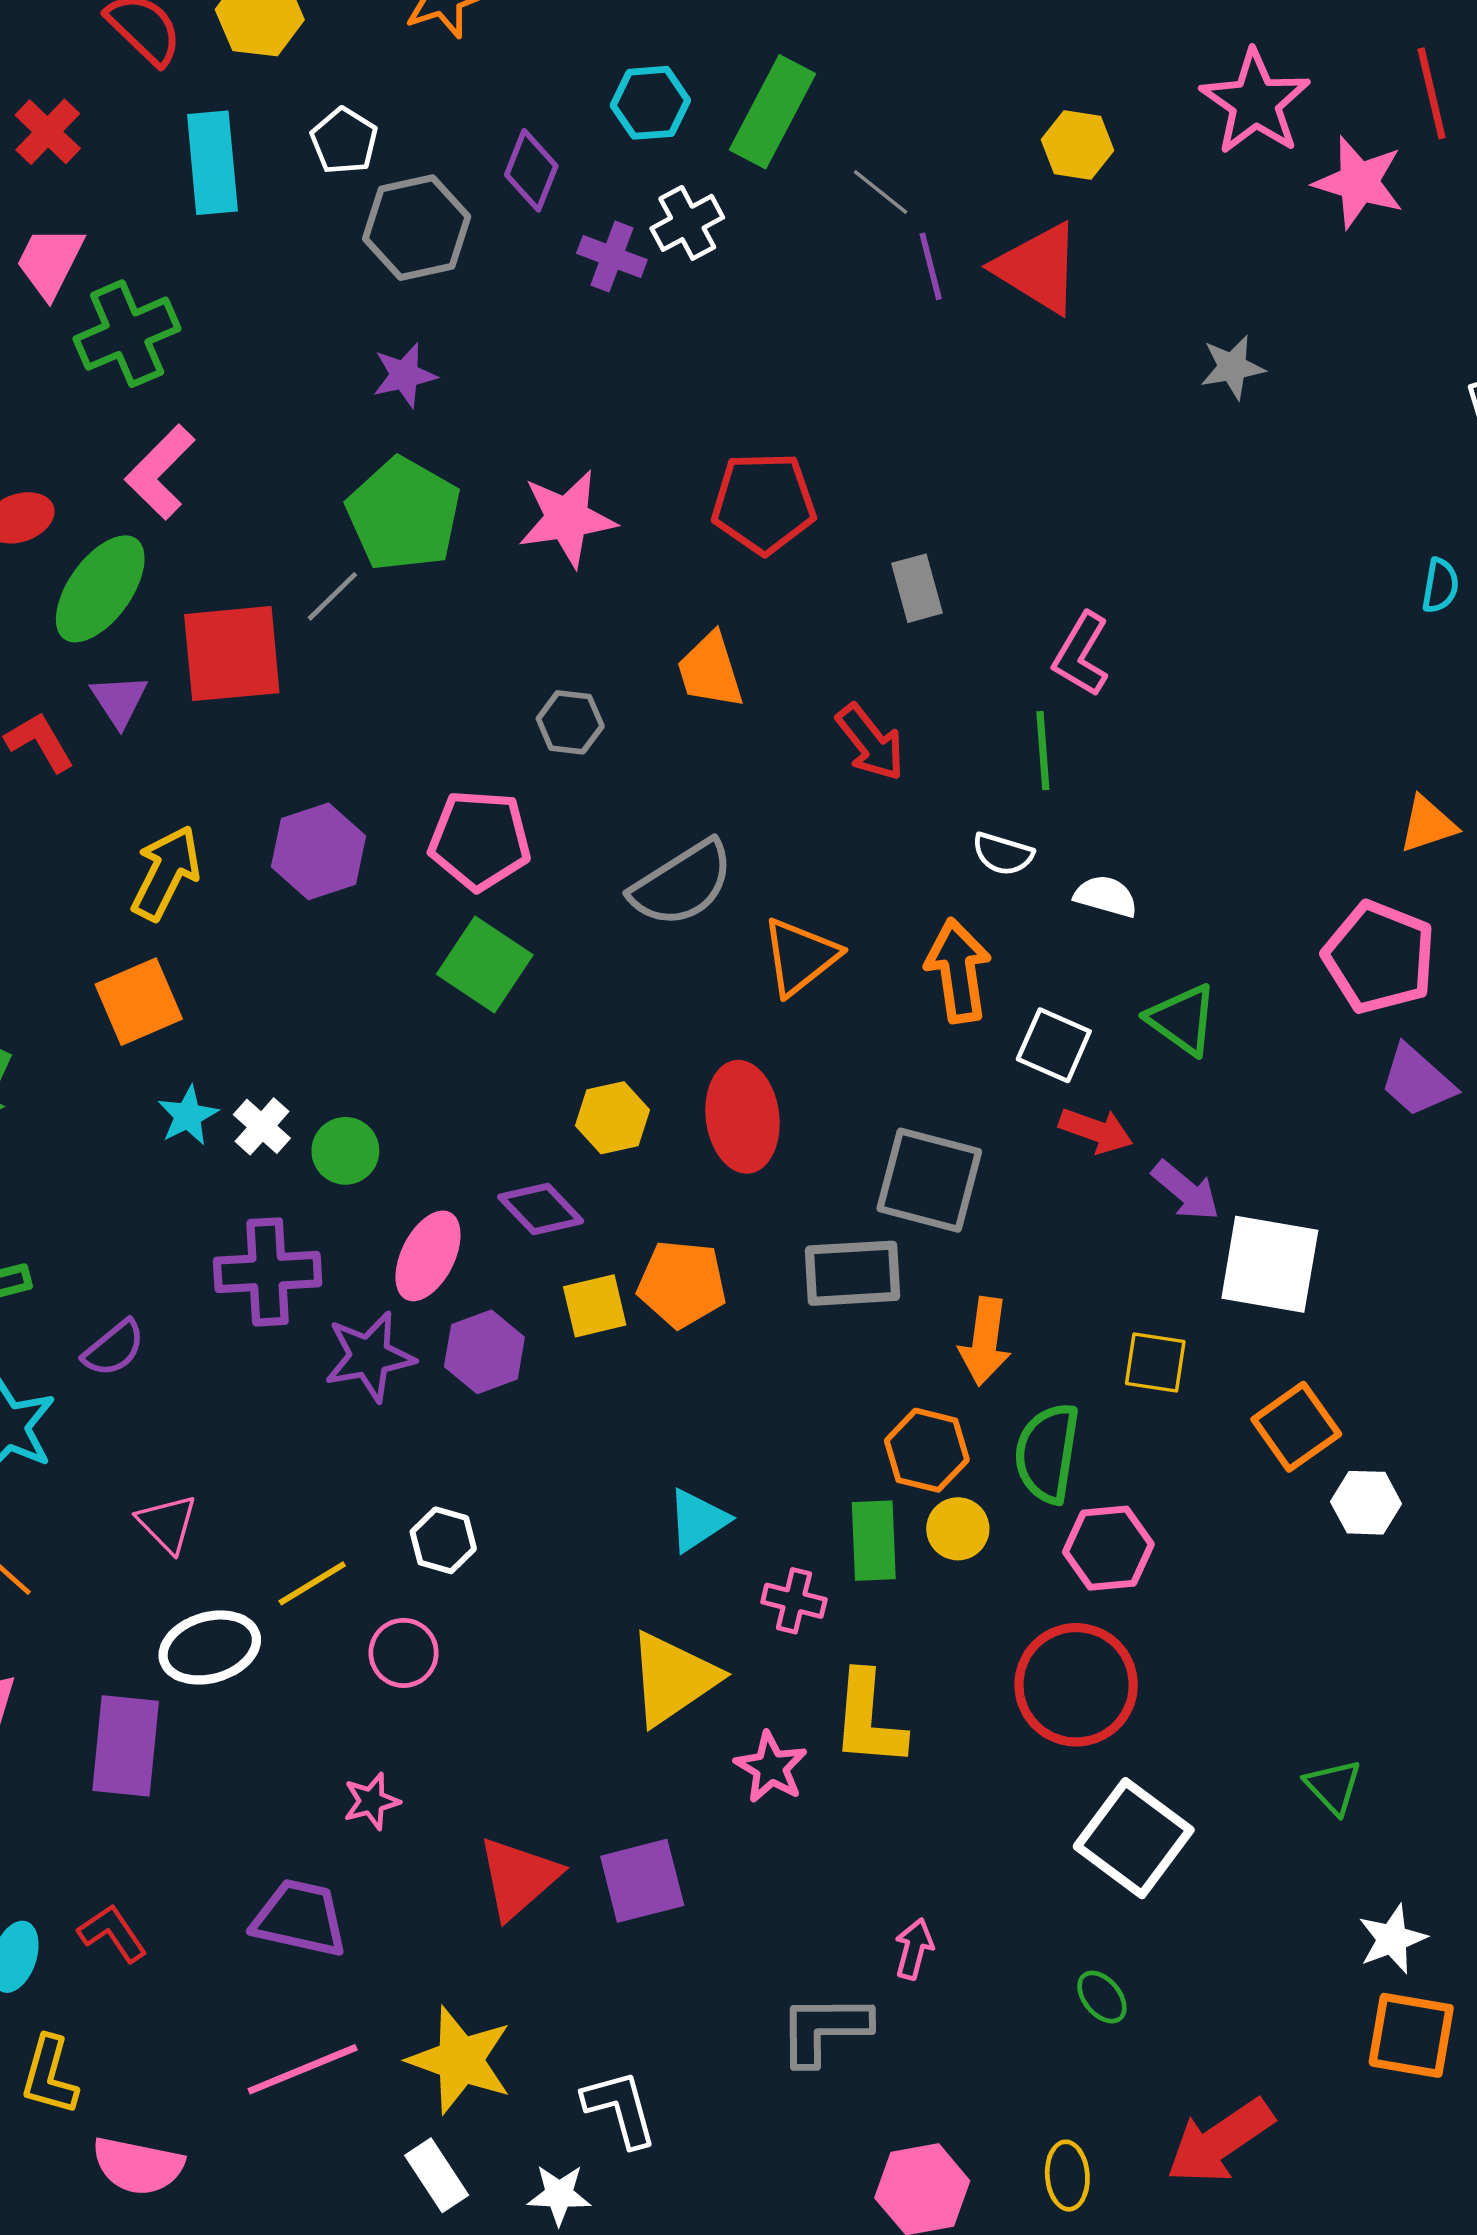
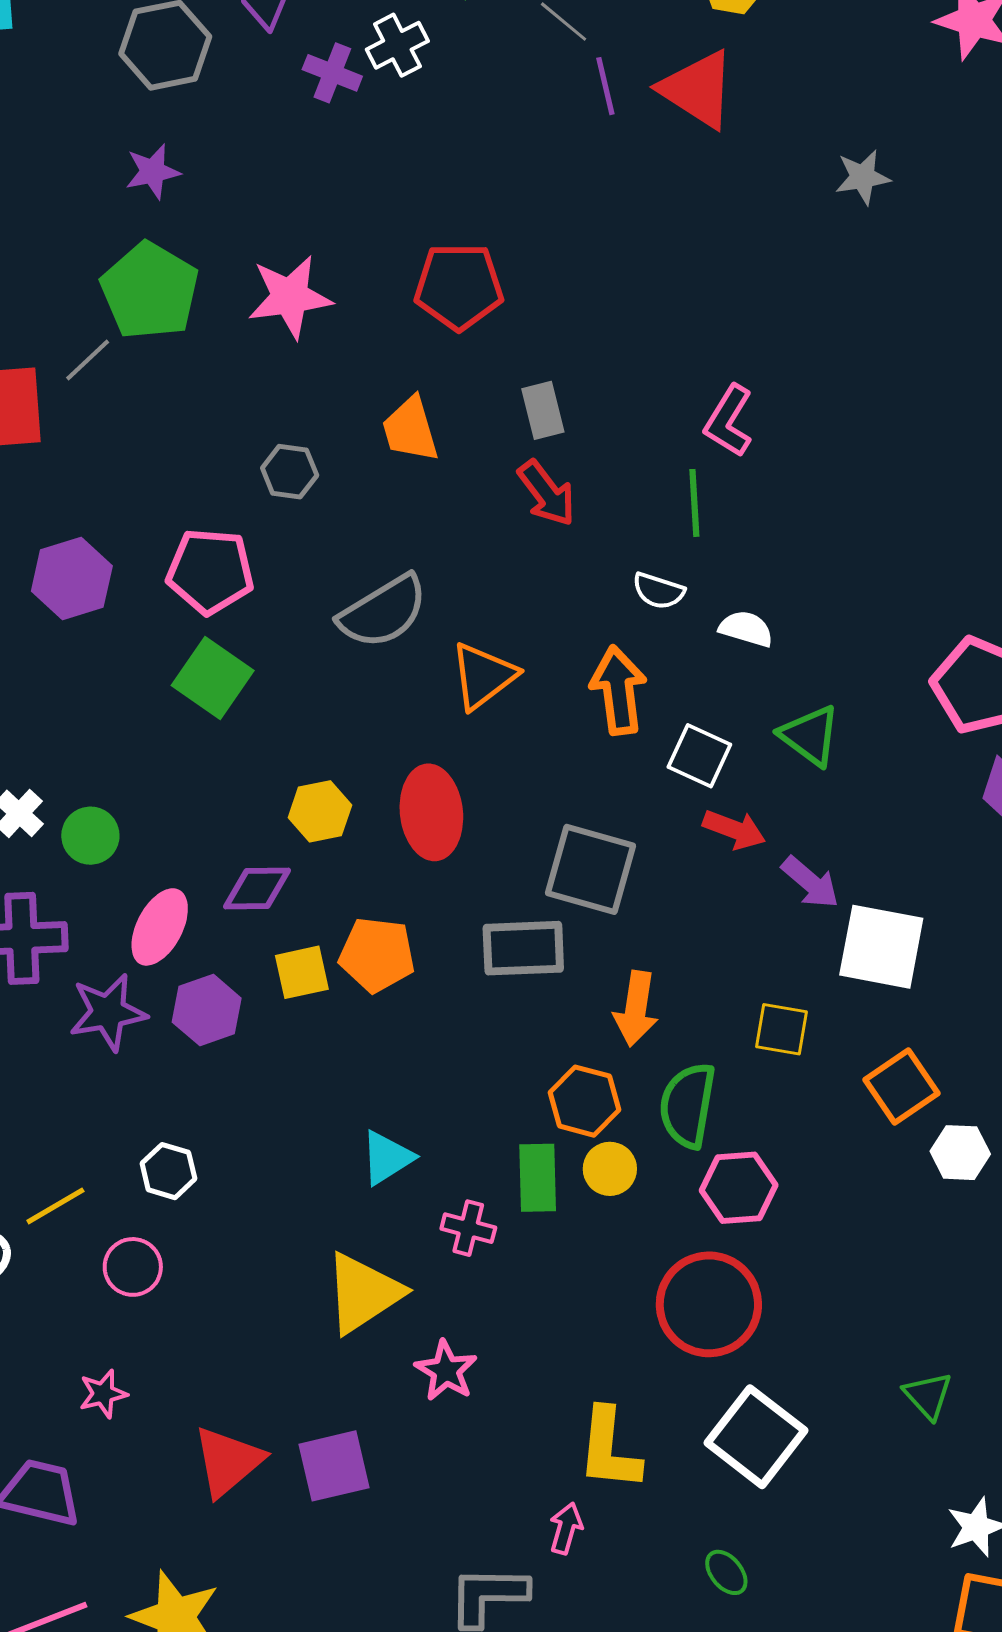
gray rectangle: (917, 588) -> (543, 410), moved
purple diamond: (541, 1209) -> (257, 888), turned -48
yellow L-shape: (868, 1719) -> (609, 1449), moved

